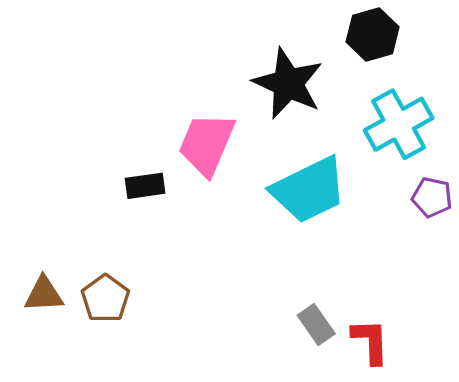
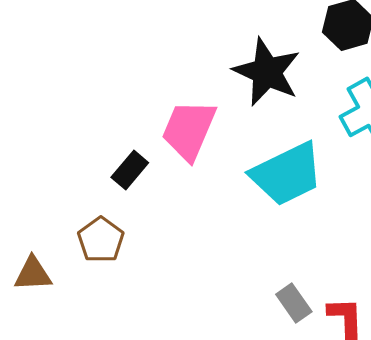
black rectangle: (145, 186) -> (130, 170), turned -42
brown pentagon: (105, 298) -> (101, 240), moved

